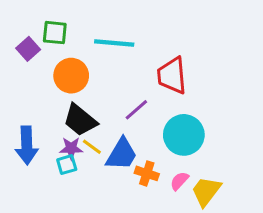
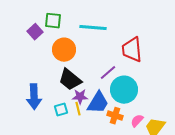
cyan circle: (184, 135) -> (124, 90), moved
yellow line: (92, 147) -> (78, 109), moved, turned 40
purple star: (71, 148) -> (80, 97), moved

